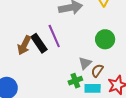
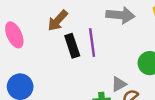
brown arrow: (24, 45) -> (58, 21), moved

